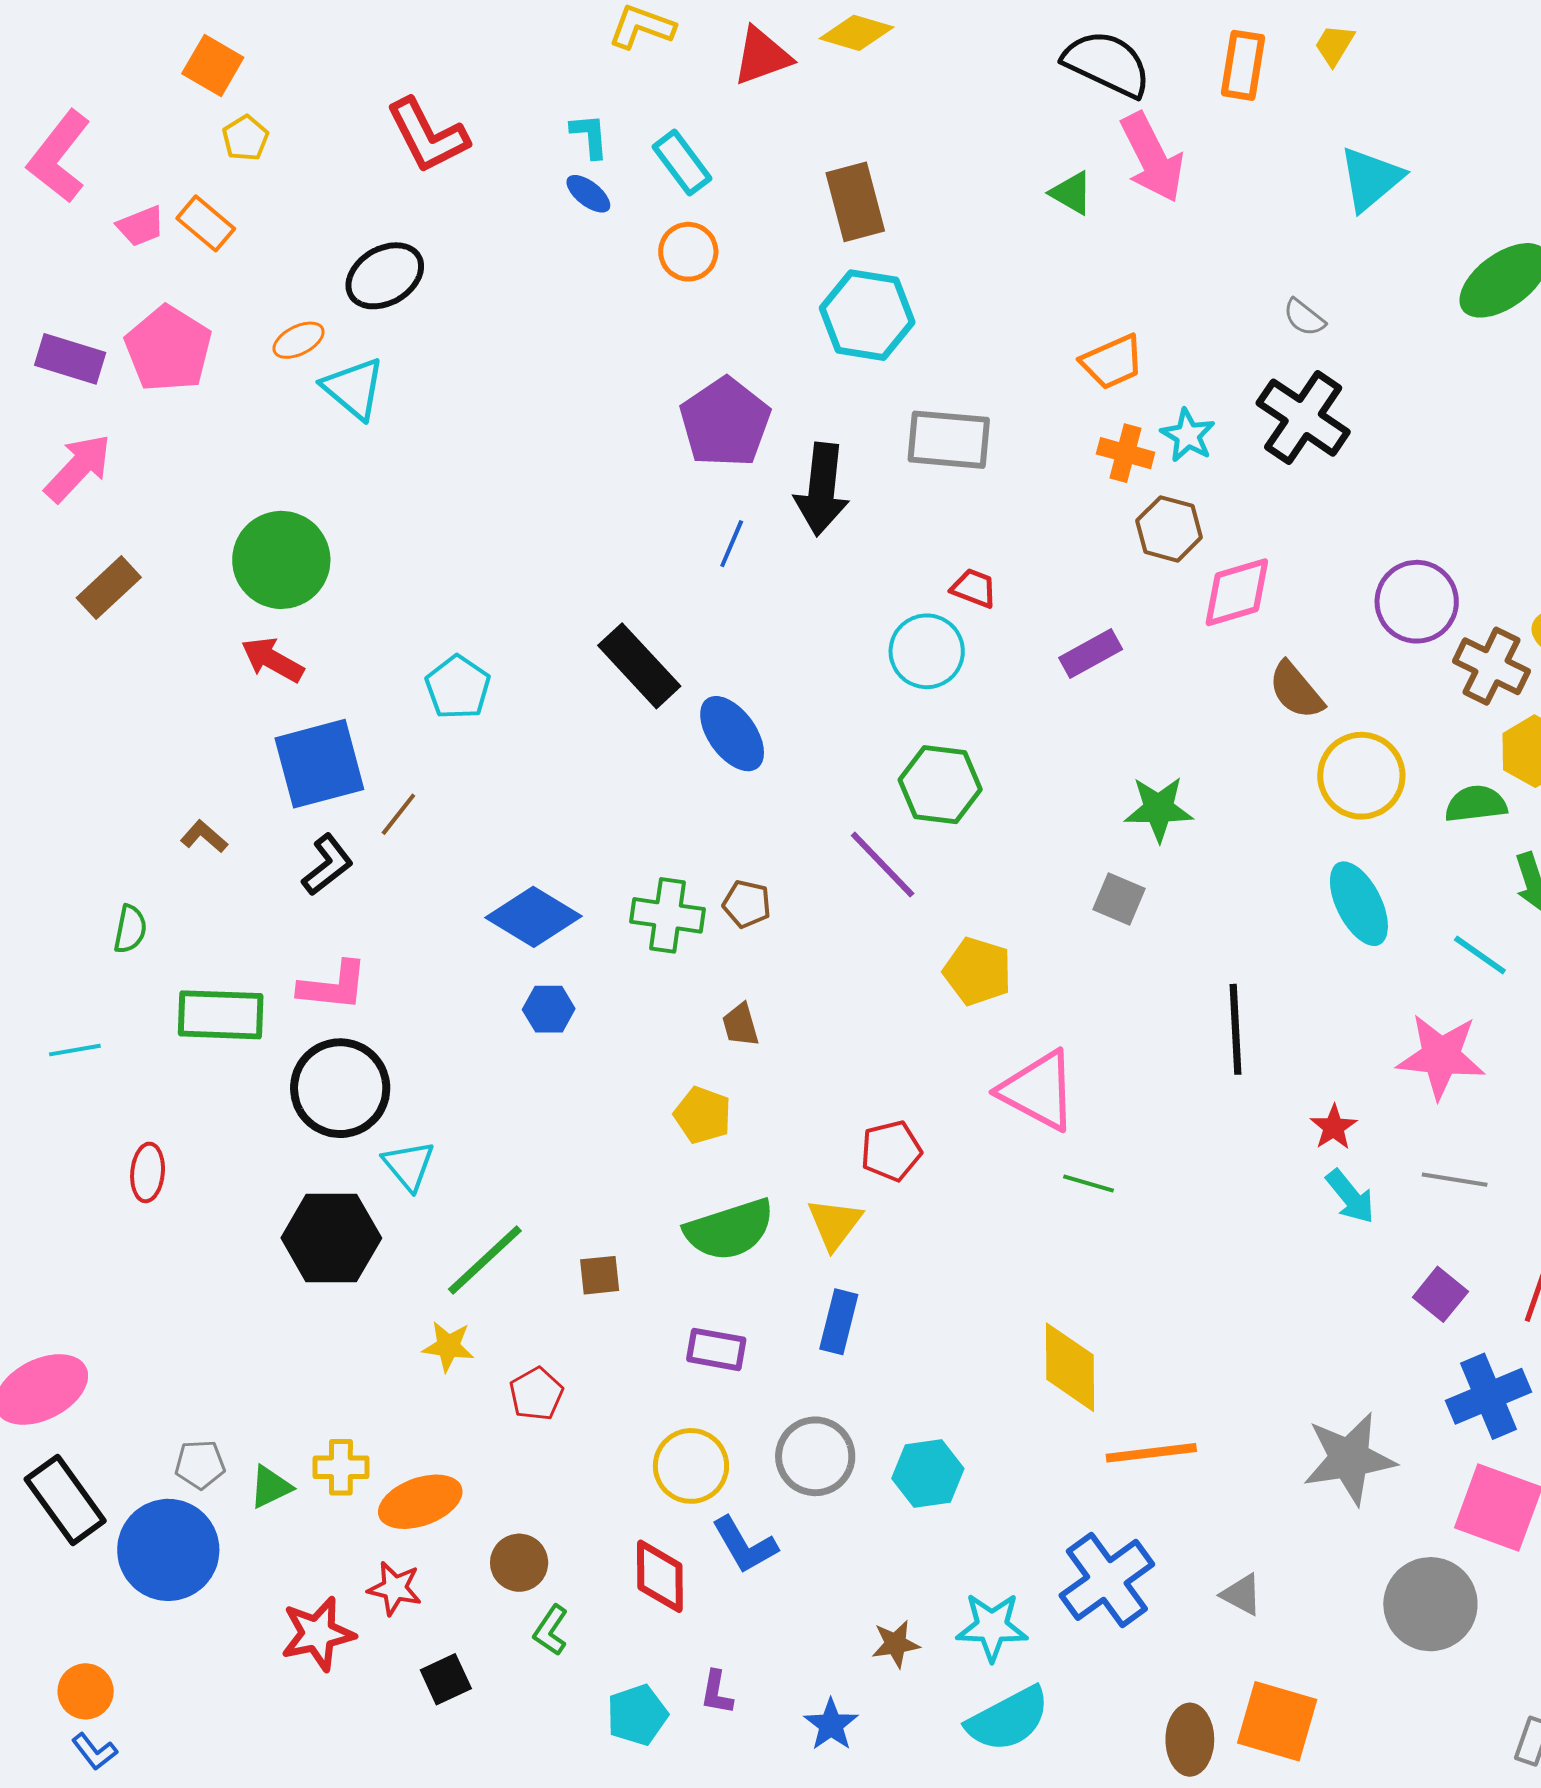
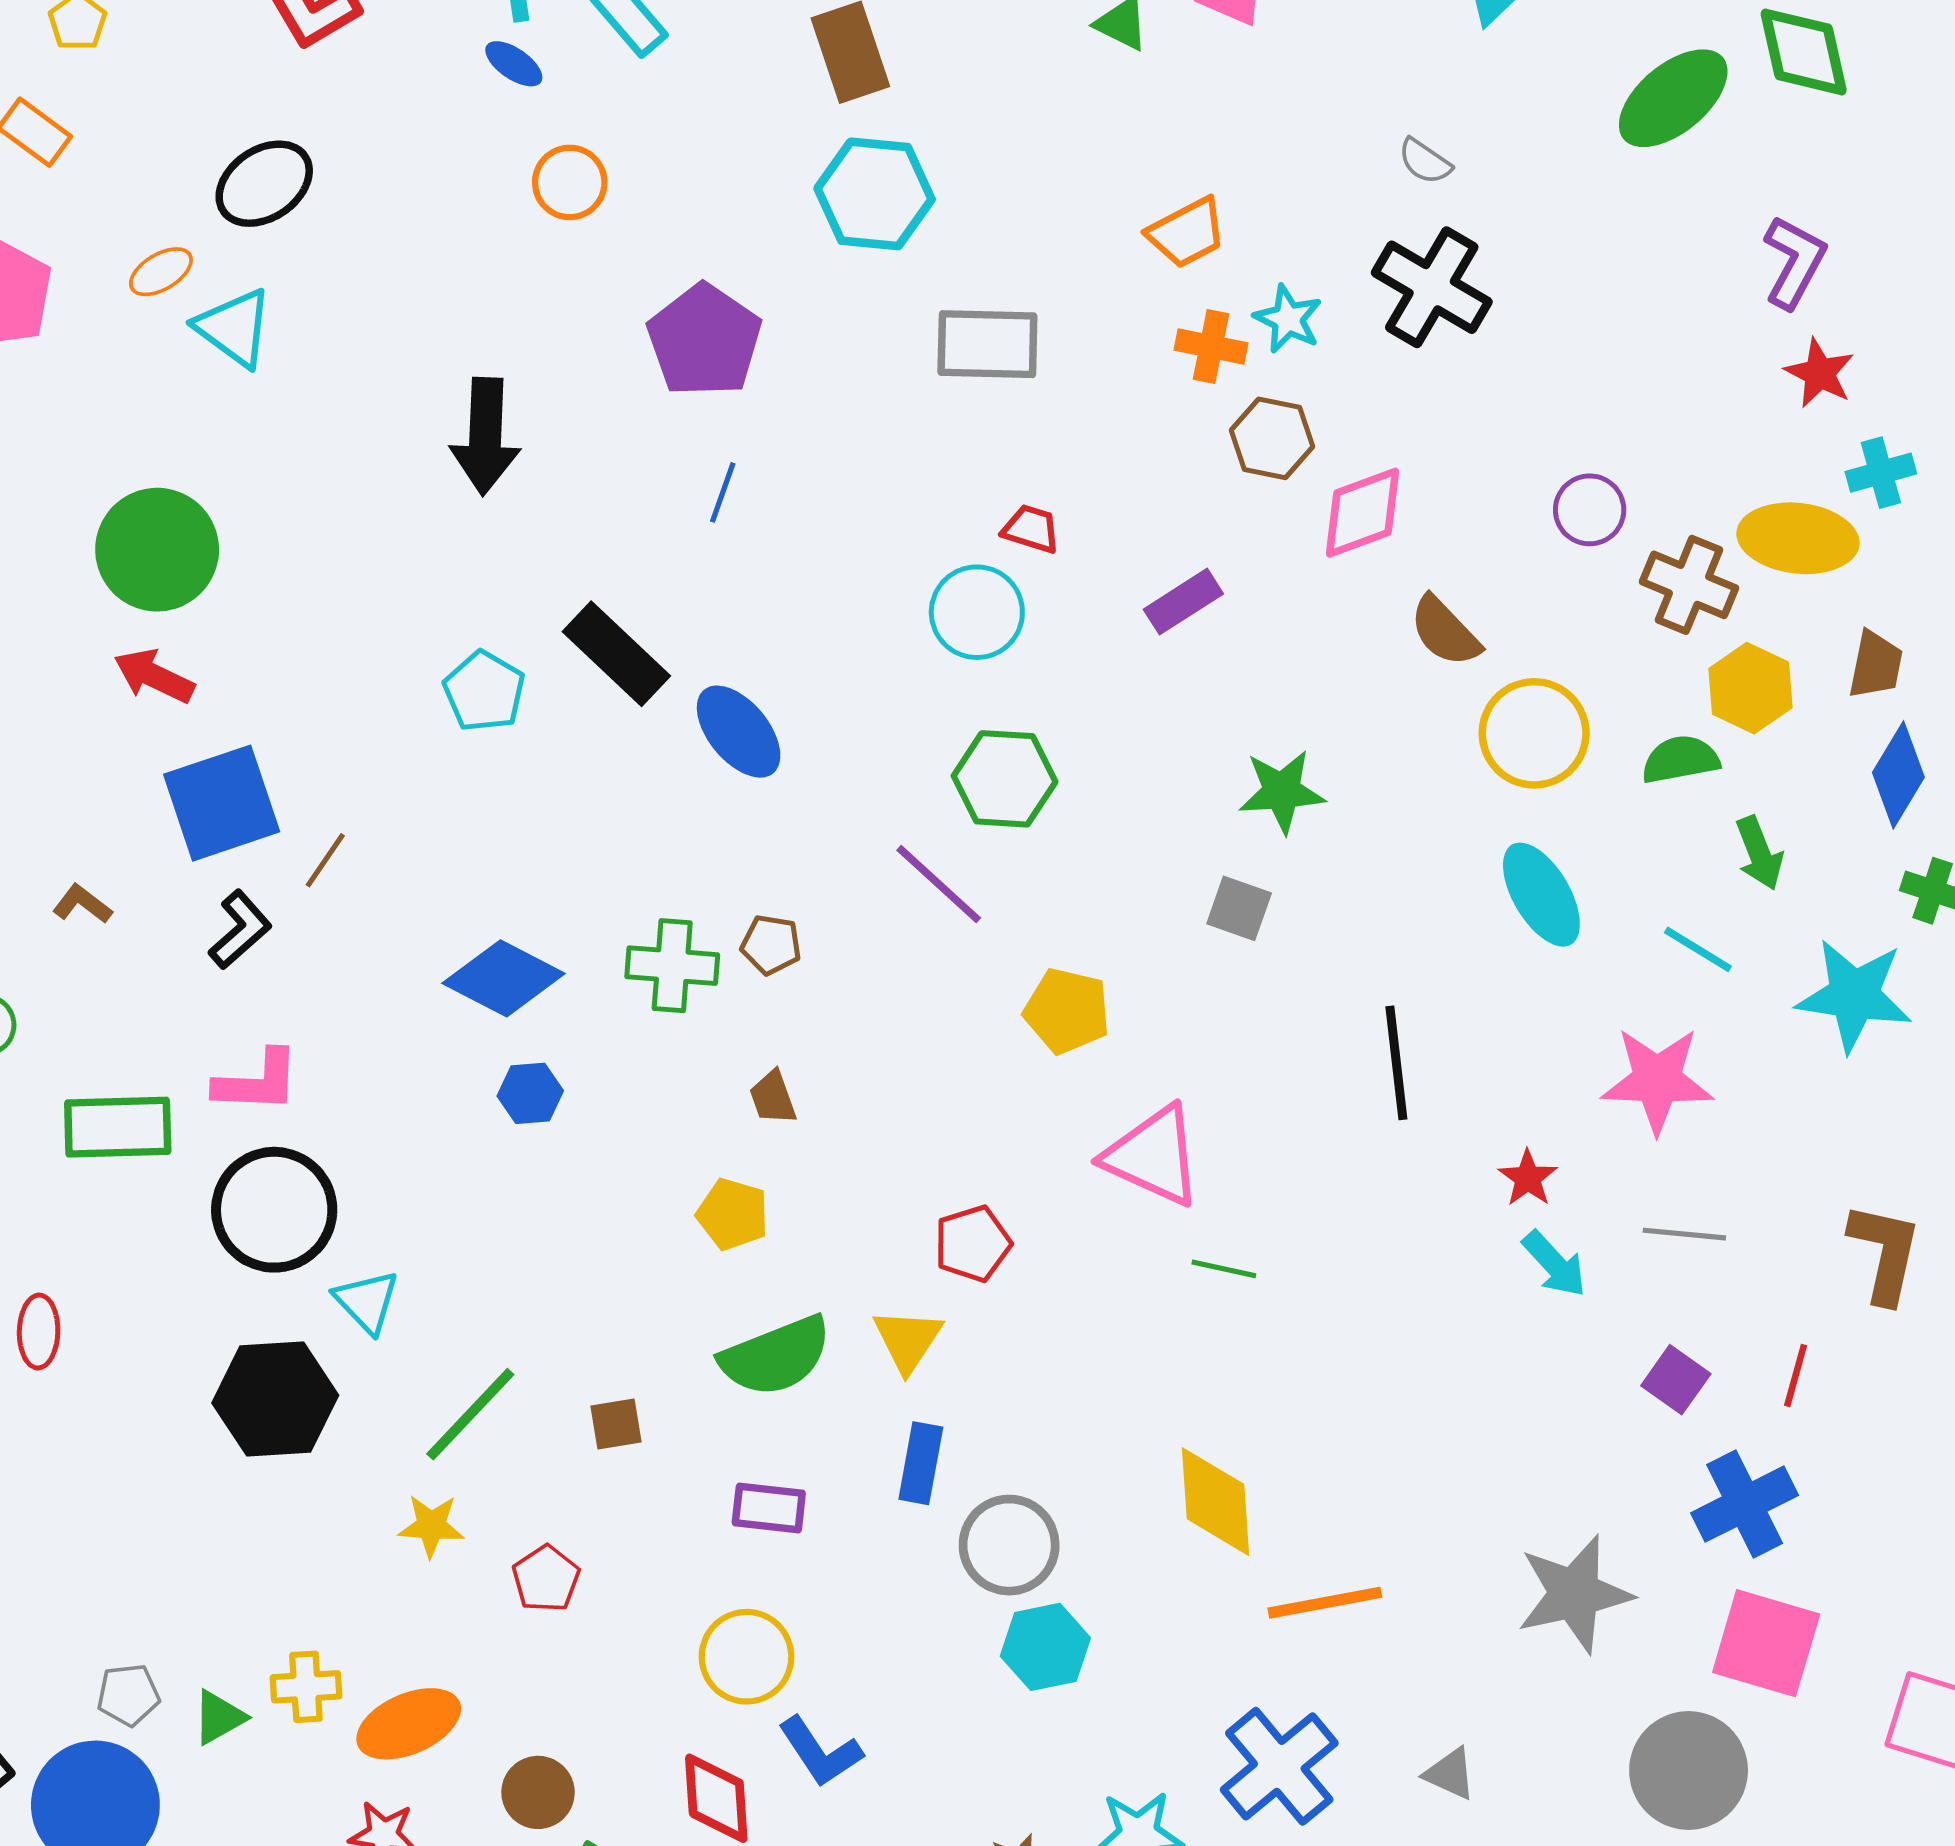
orange circle: (688, 252) -> (570, 182), moved
black arrow: (822, 489) -> (485, 436), moved
purple circle: (1417, 602) -> (1590, 510), size x0.7
cyan pentagon: (458, 687) -> (484, 691), moved
gray circle: (815, 1456) -> (1009, 1545), moved

